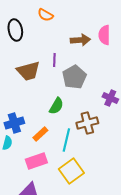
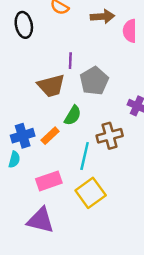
brown arrow: (80, 40) -> (102, 17), moved
brown trapezoid: (28, 71) -> (51, 86), moved
orange rectangle: (40, 134) -> (50, 136), moved

